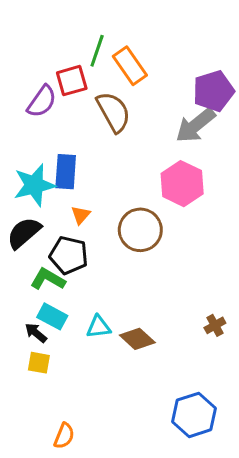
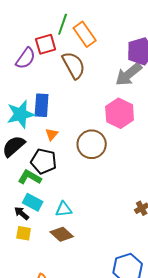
brown diamond: (137, 339) -> (62, 234), moved

